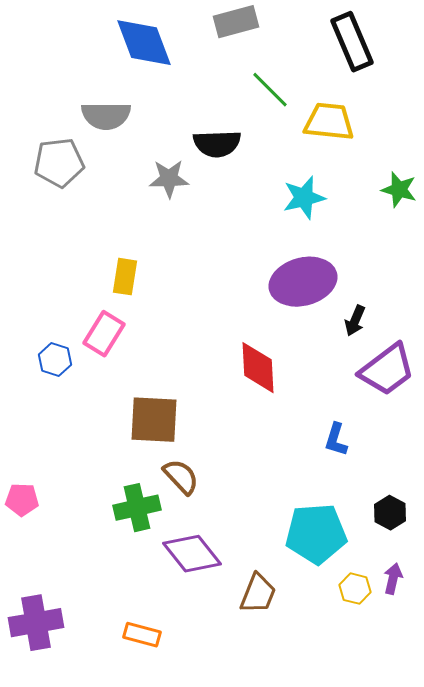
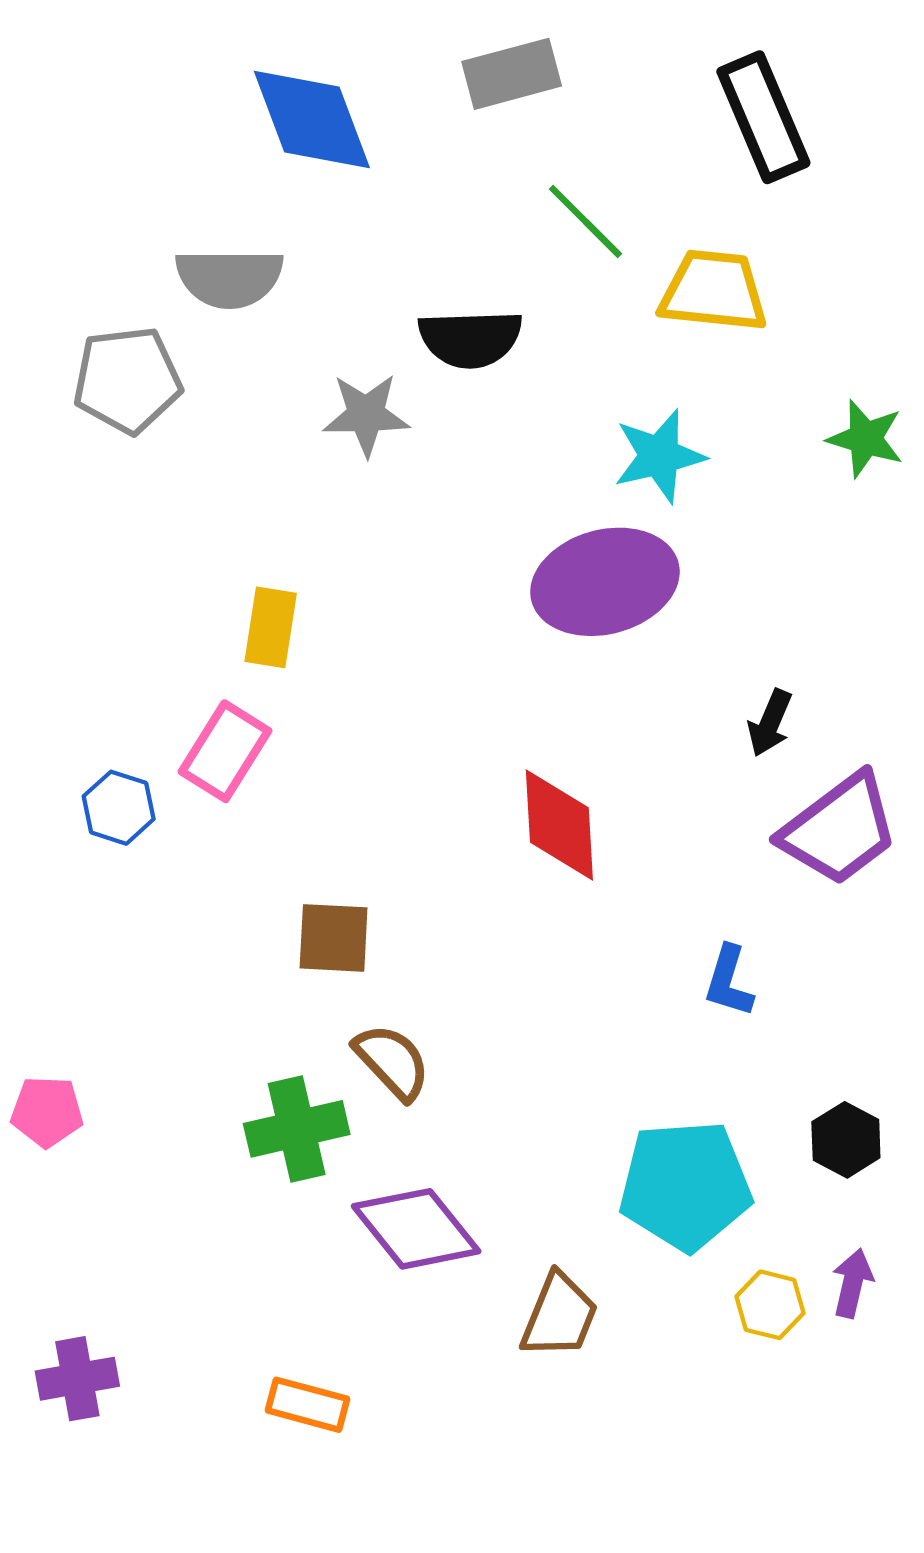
purple ellipse: (303, 282) -> (605, 582), moved
brown square: (154, 420) -> (334, 938), size x0.7
purple cross: (36, 623) -> (77, 1379), size x0.7

